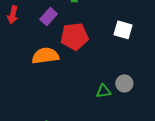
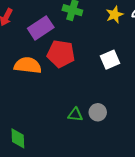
purple rectangle: (49, 17) -> (41, 28), size x1.4
white square: (123, 30) -> (110, 60), turned 36

